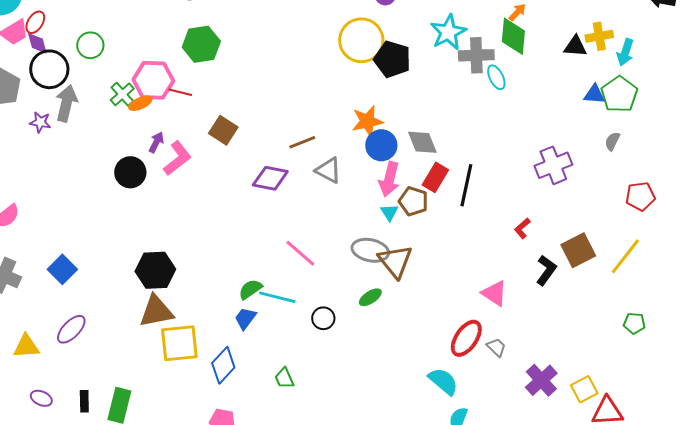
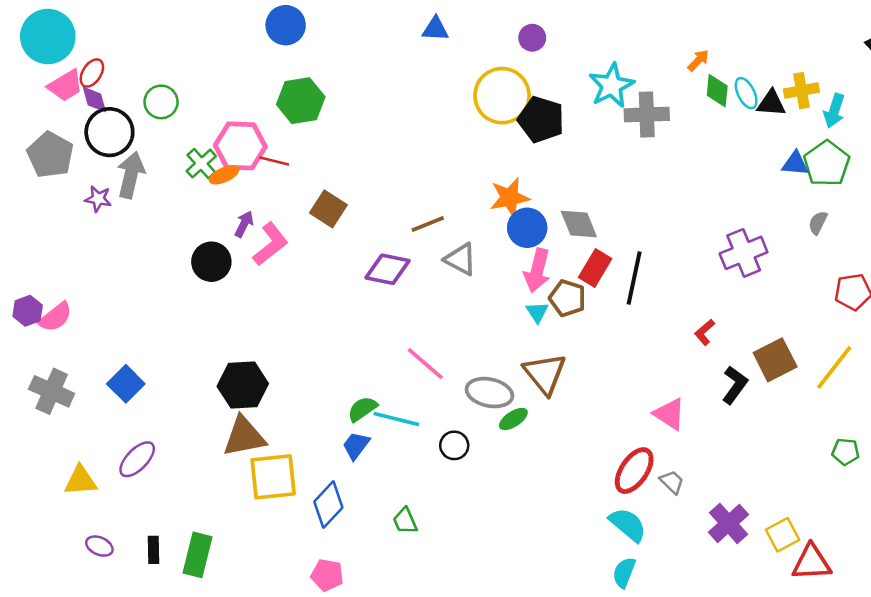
green diamond: (513, 36) -> (717, 91), moved, size x0.7
cyan ellipse: (496, 77) -> (746, 93), moved
gray ellipse: (370, 250) -> (489, 393), moved
cyan semicircle: (443, 381) -> (628, 525), moved

